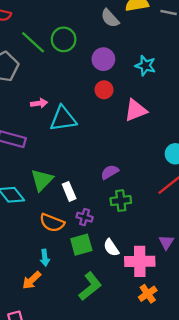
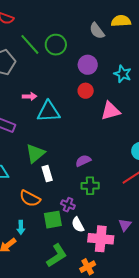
green triangle: (42, 180) -> (35, 153), moved
purple cross: (85, 217) -> (68, 205), moved
orange cross: (148, 294) -> (88, 267), moved

